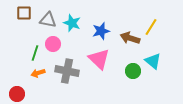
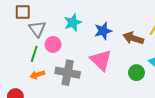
gray triangle: (48, 20) -> (37, 29), moved, turned 42
cyan star: (72, 23) -> (73, 23), turned 30

